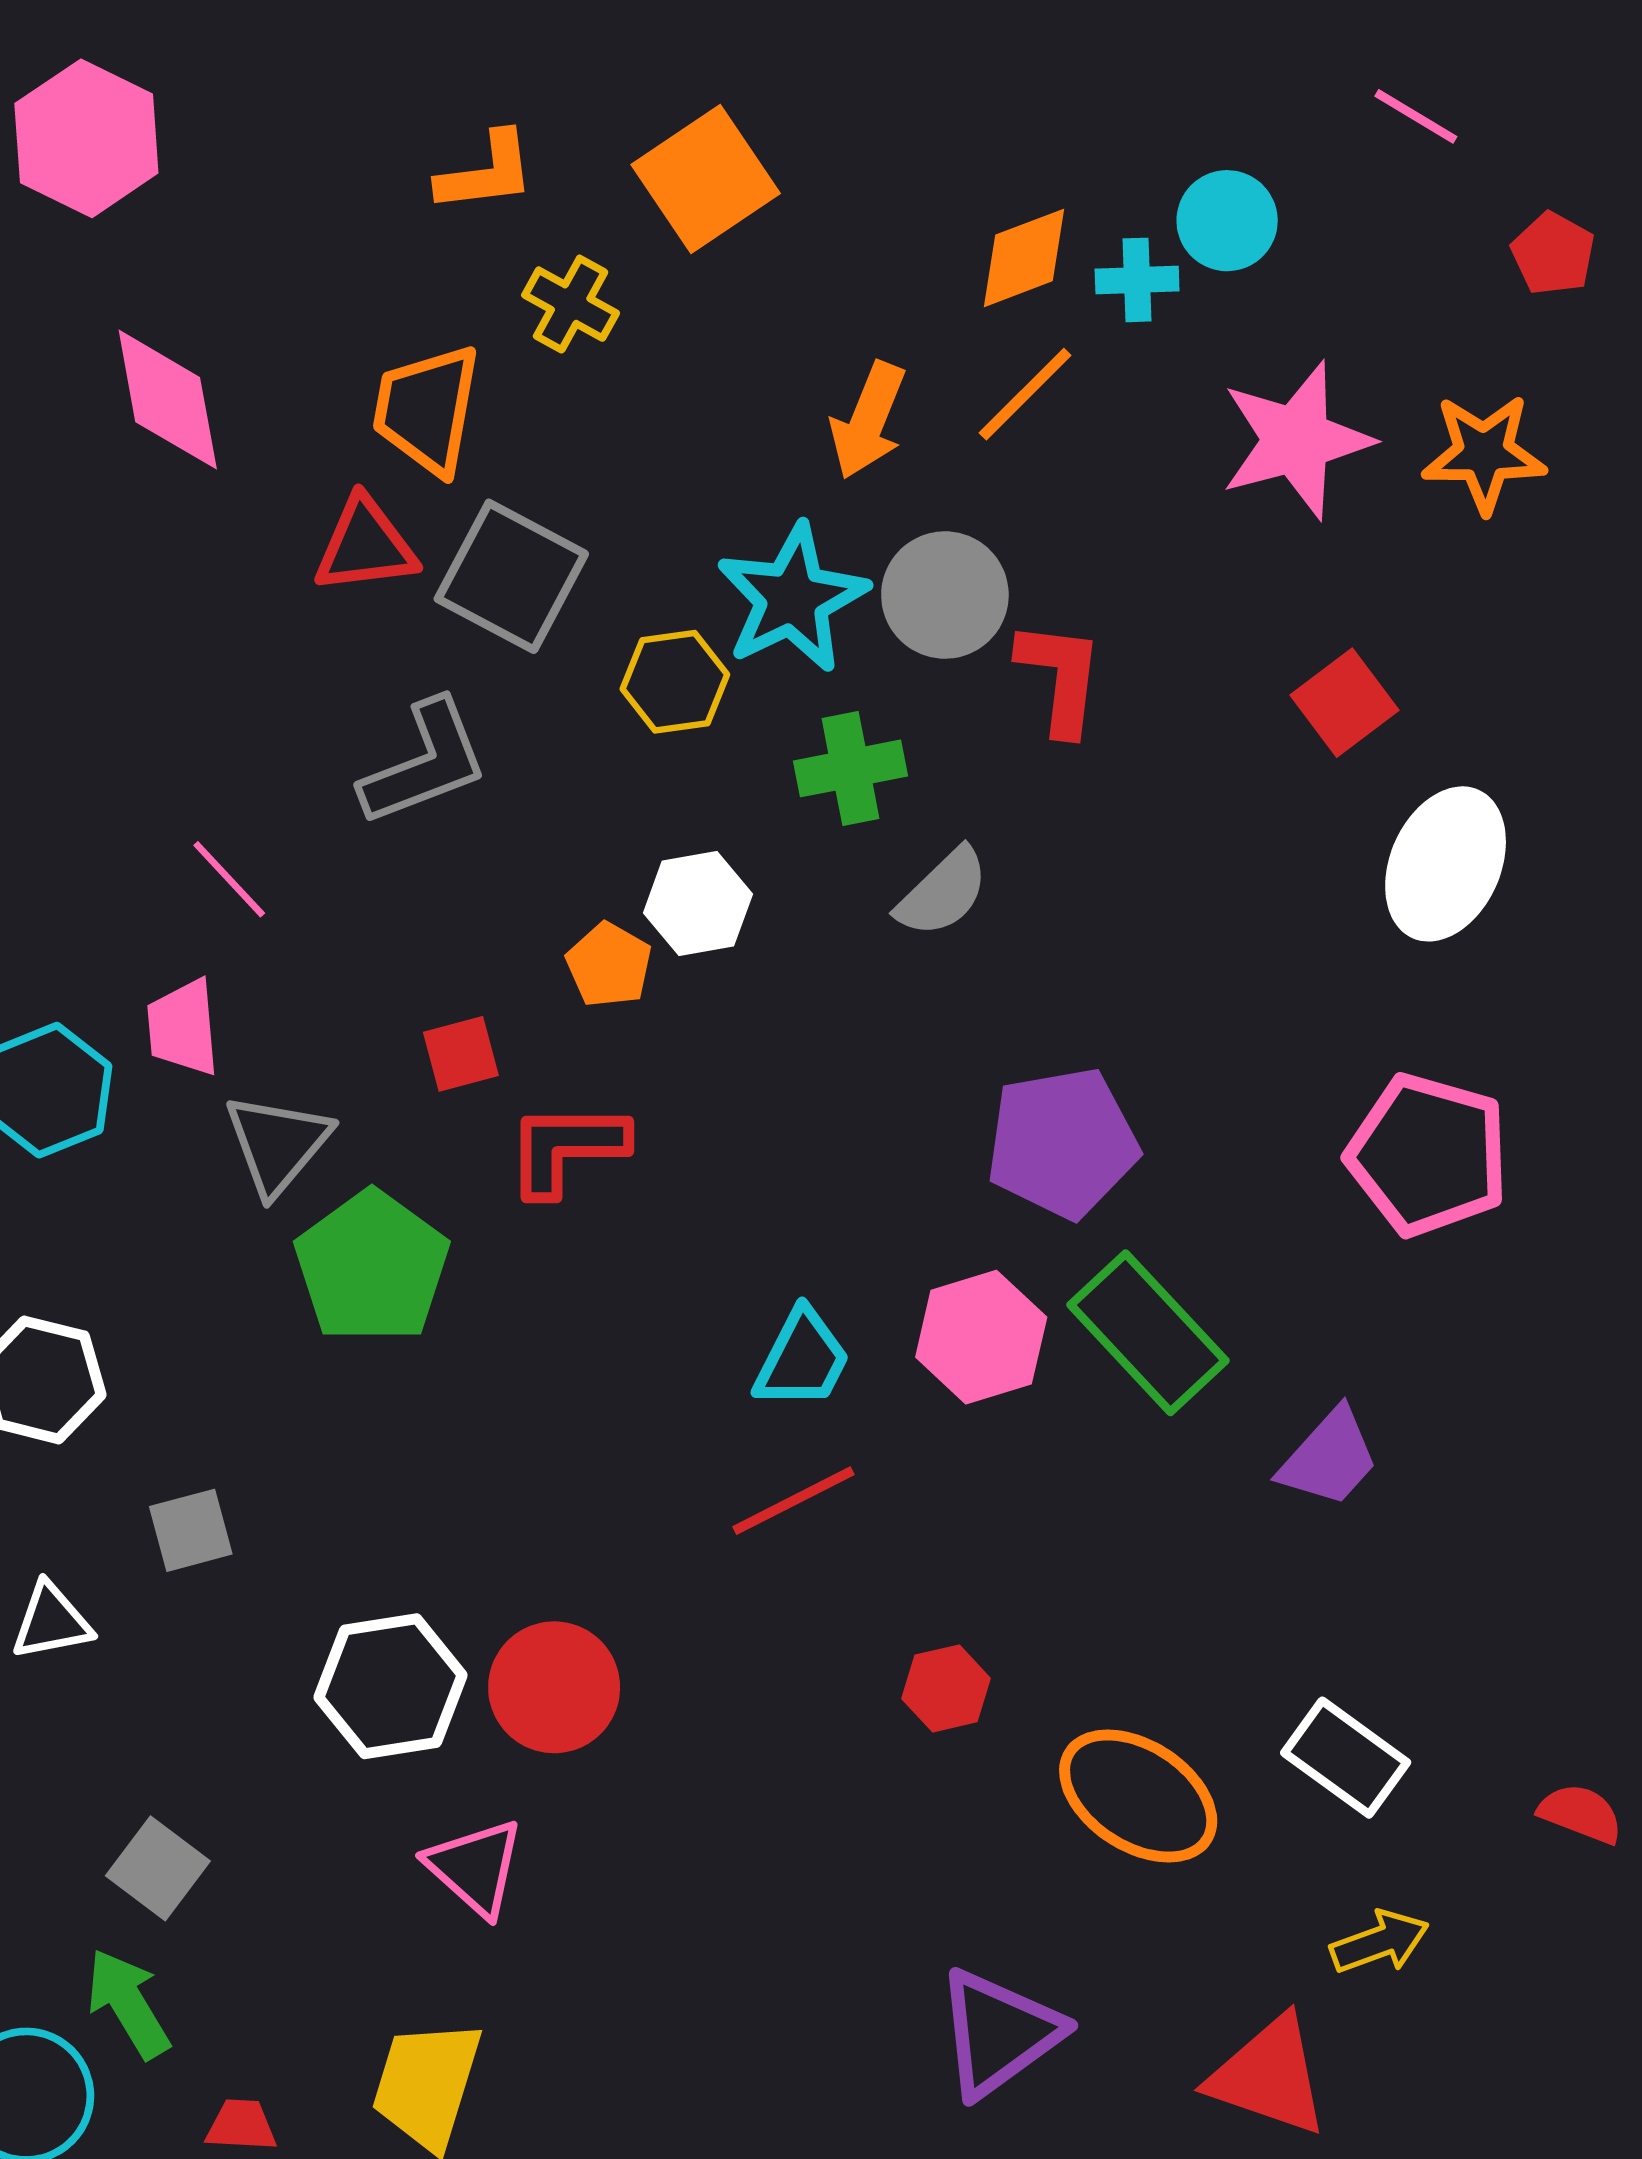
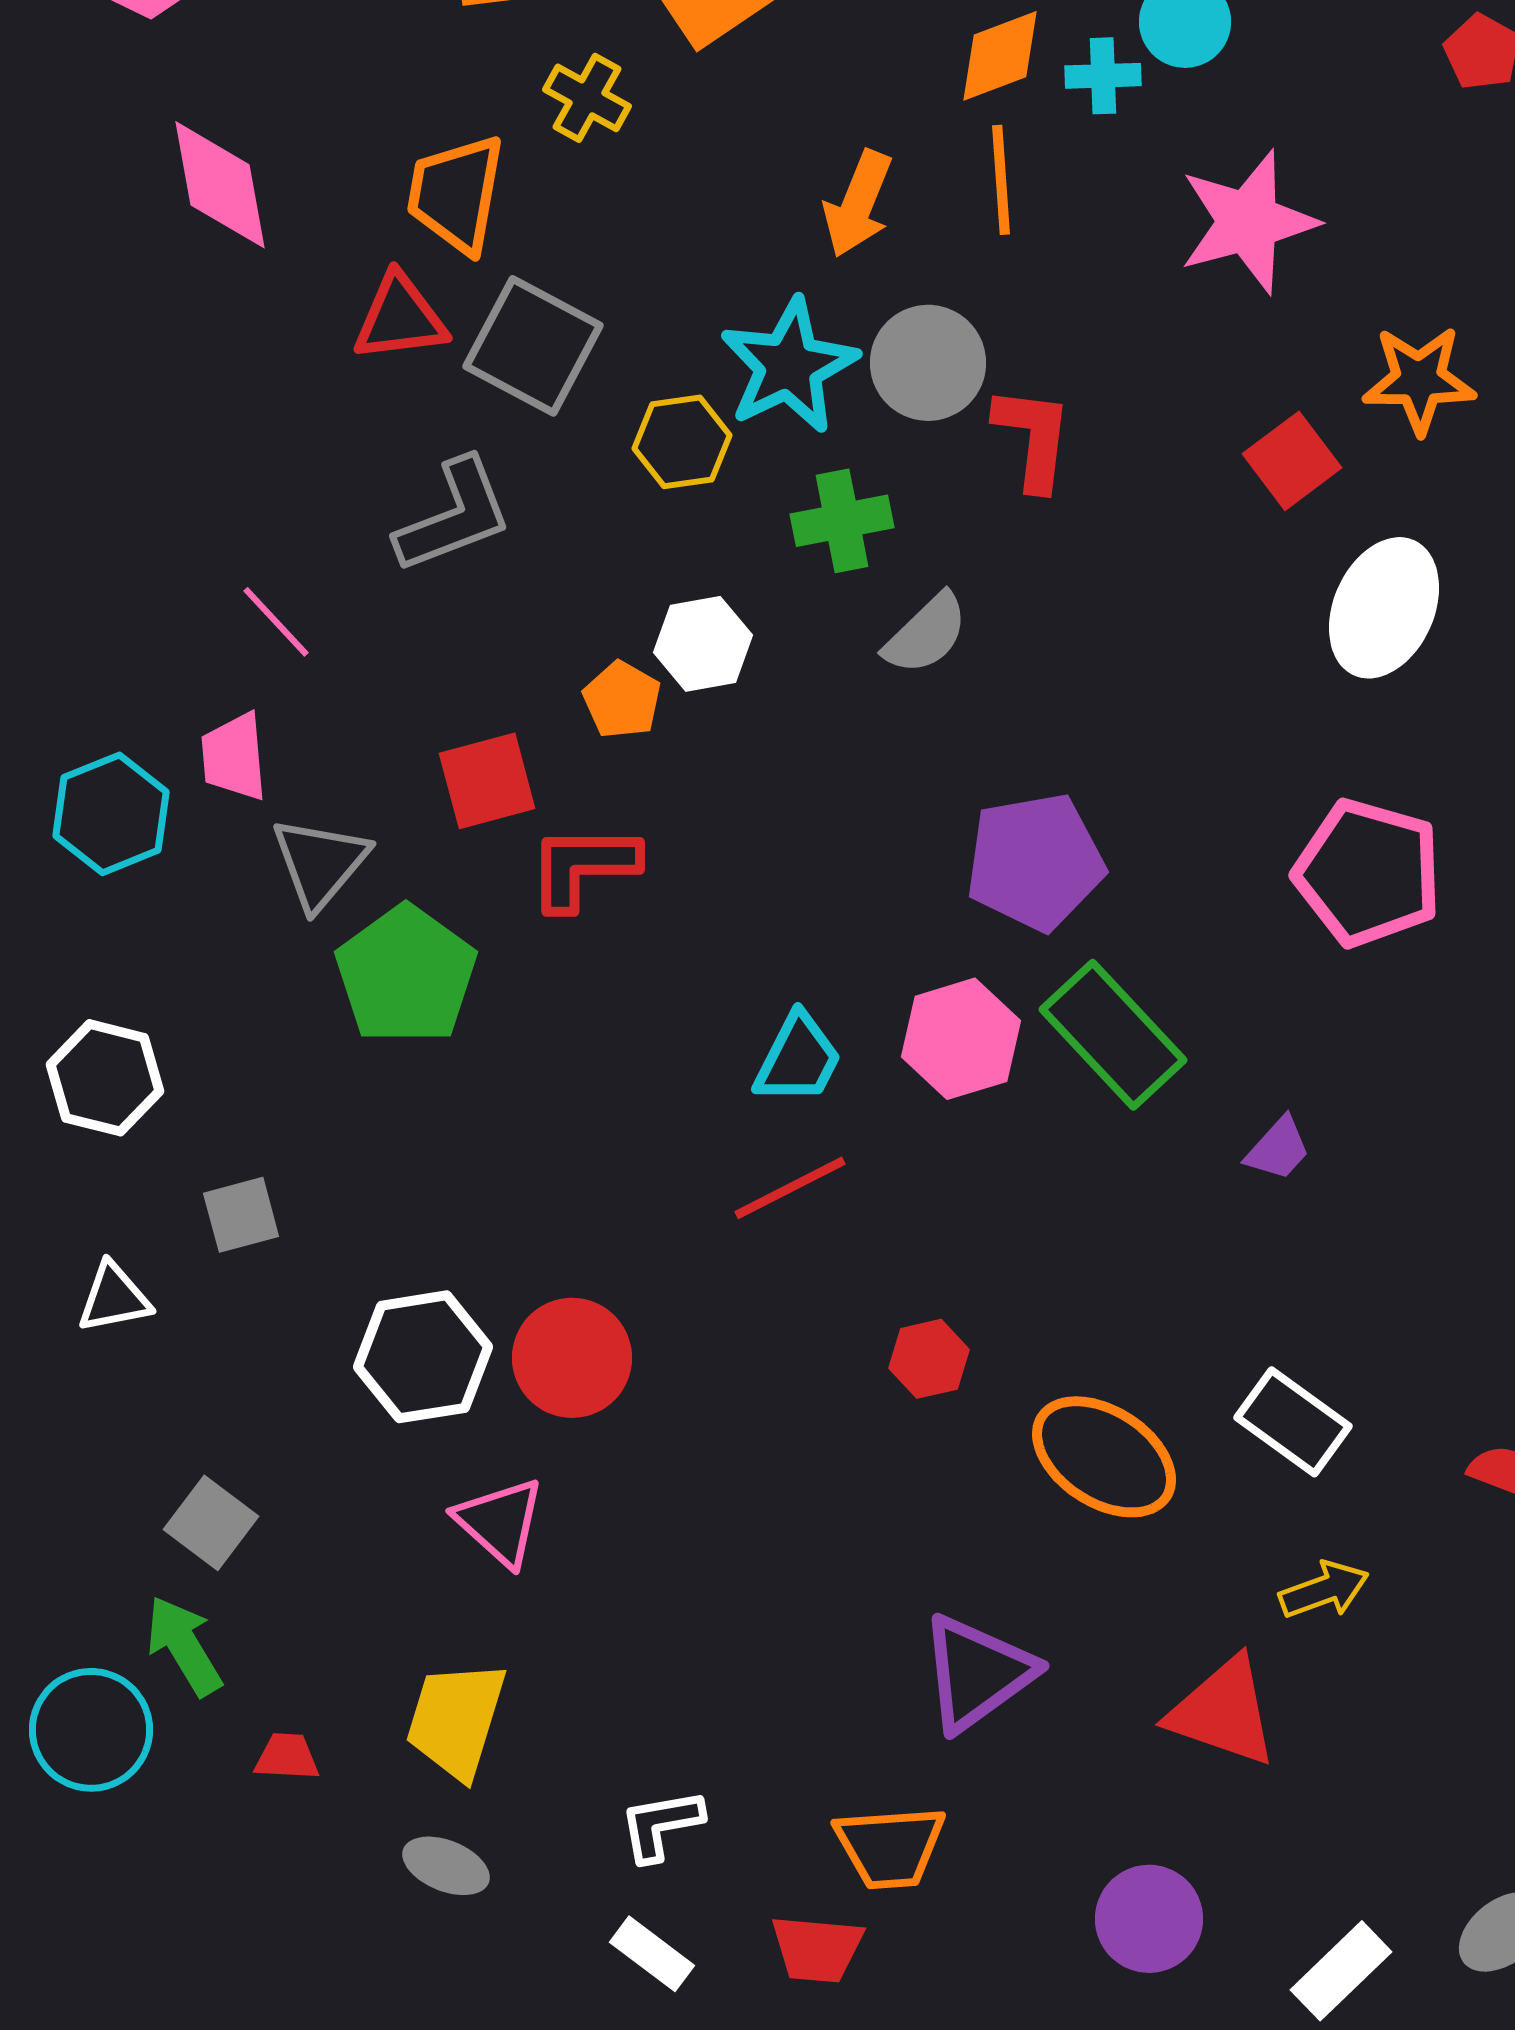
orange line: (1025, 394) -> (1001, 180), turned -49
orange star: (1484, 453) -> (1419, 380), moved
red square: (461, 1054) -> (487, 781), size x1.4
purple trapezoid: (1329, 1458) -> (1278, 1149), size x0.7

